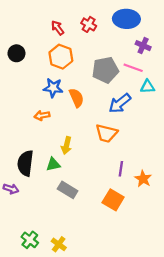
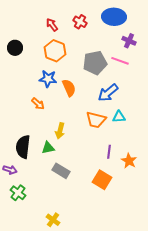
cyan triangle: (148, 87) -> (119, 117), moved
orange arrow: (42, 115) -> (38, 104), turned -128
green cross: (30, 240) -> (18, 193), moved

